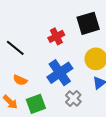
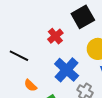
orange semicircle: (20, 80) -> (30, 85), turned 32

